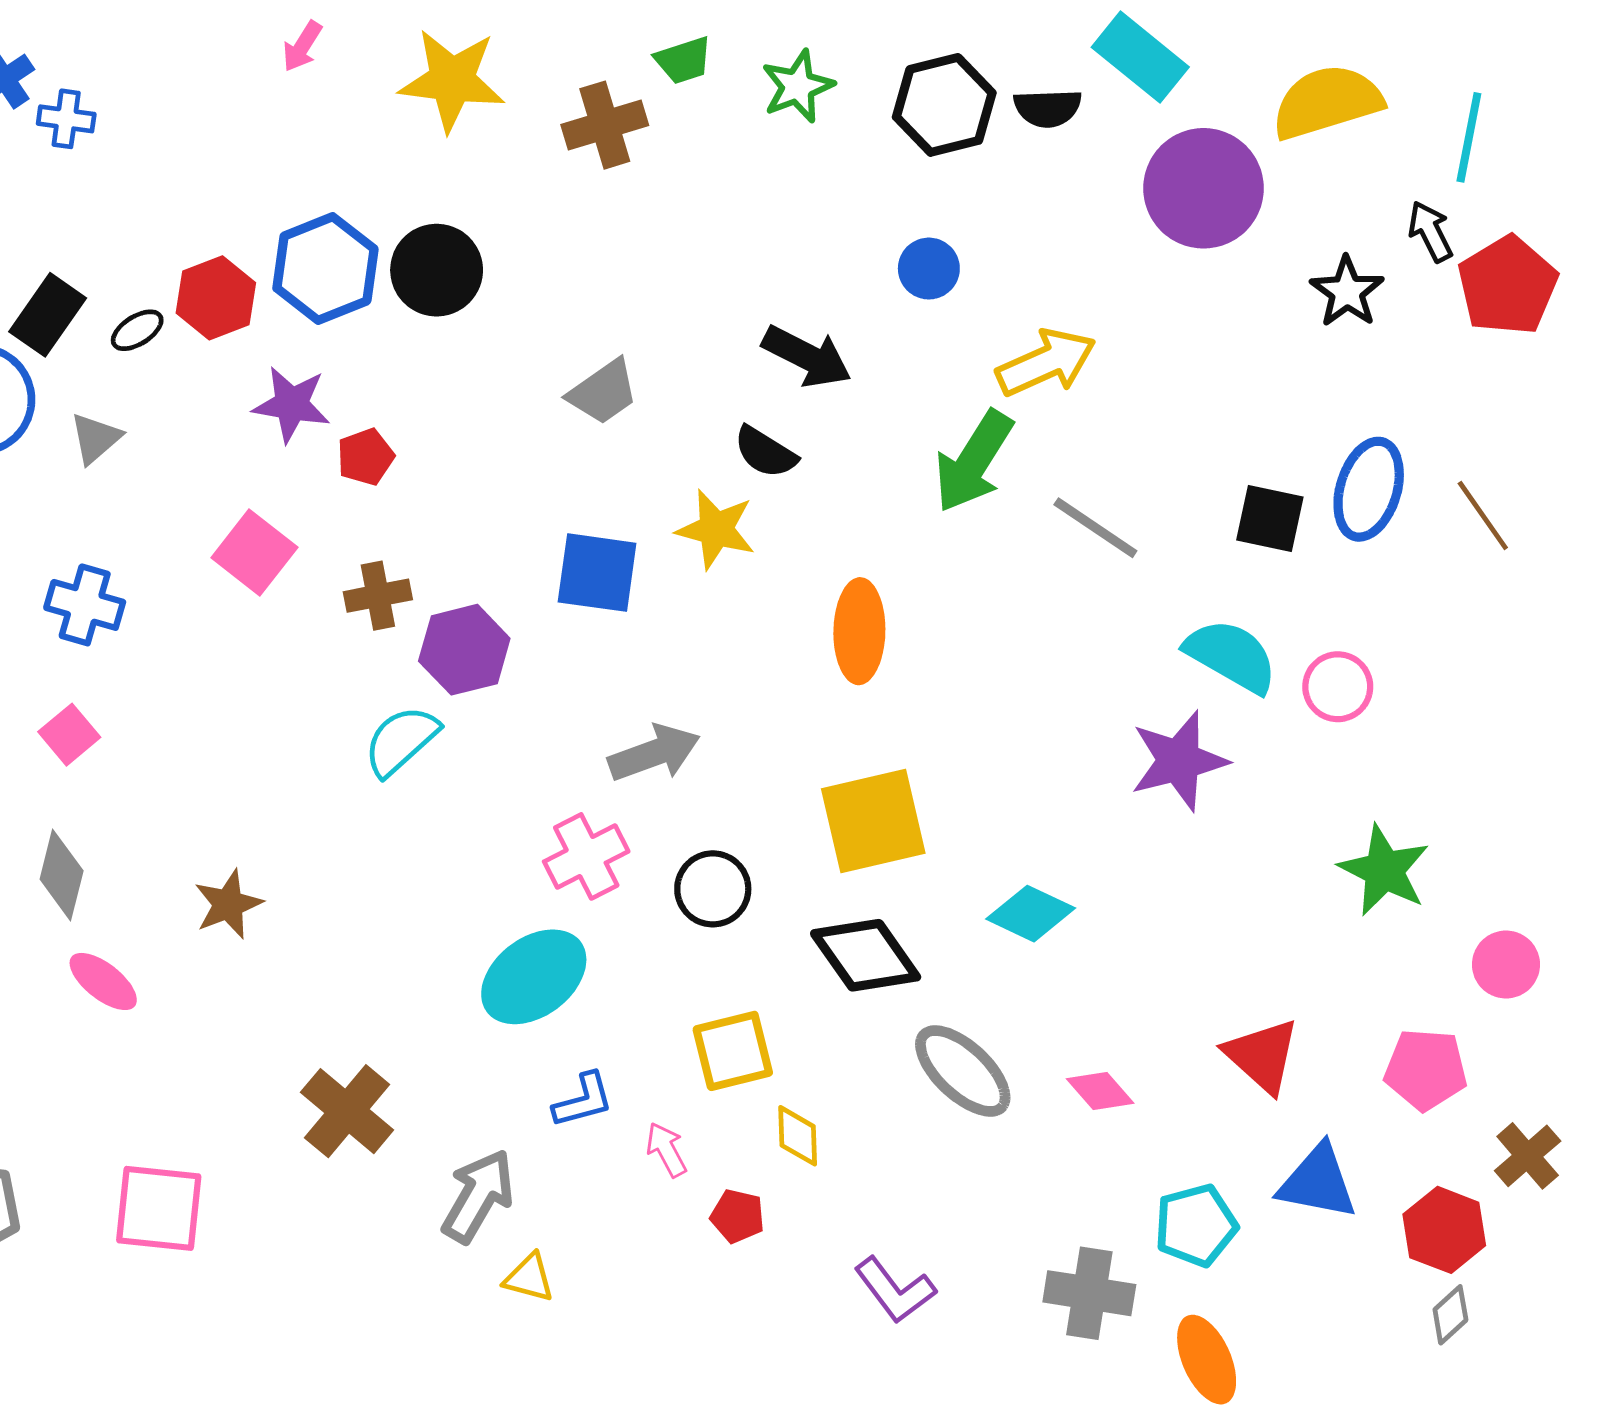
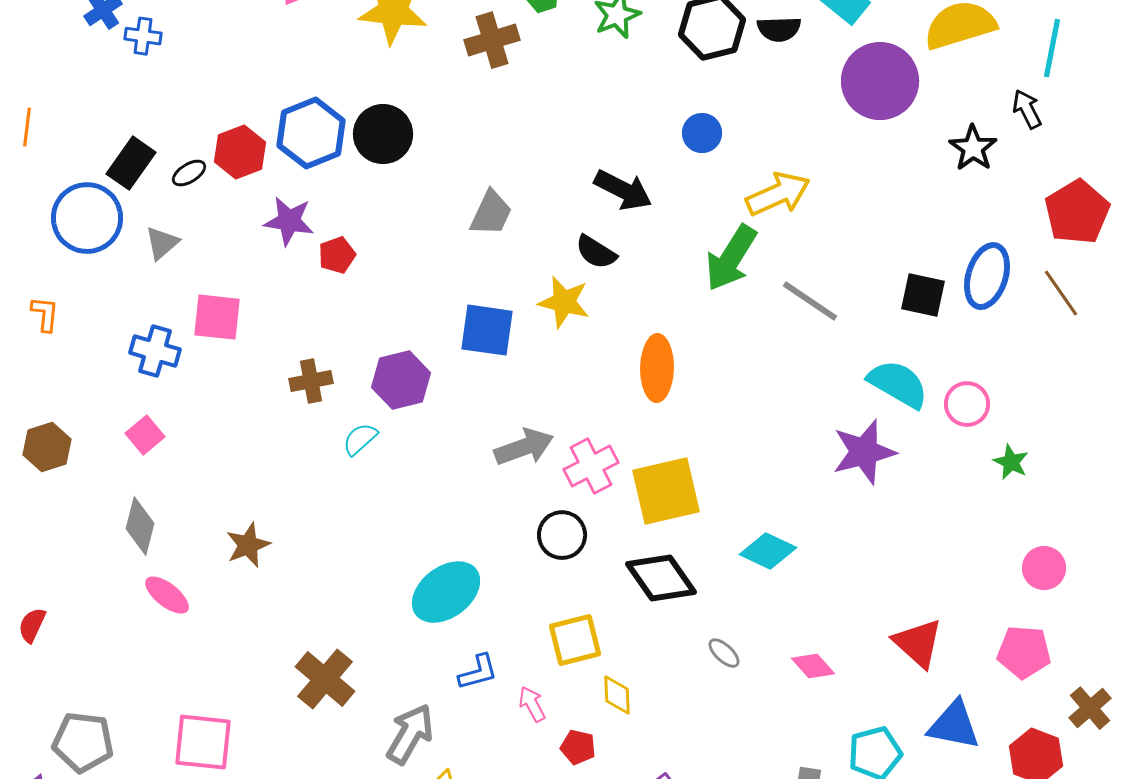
red pentagon: (1508, 285) -> (1077, 212), moved
gray trapezoid: (603, 392) -> (491, 213), turned -30
pink square: (254, 552) -> (217, 317), moved, turned -32
brown cross: (378, 596) -> (311, 381), moved
cyan semicircle: (401, 741) -> (360, 439), size x0.7
pink cross: (586, 856) -> (591, 466), moved
green star: (1384, 870) -> (1011, 462), moved, size x0.6
pink circle: (1506, 965) -> (1044, 568), moved
gray ellipse: (963, 1071) -> (724, 653), size x0.5

